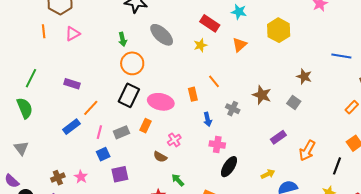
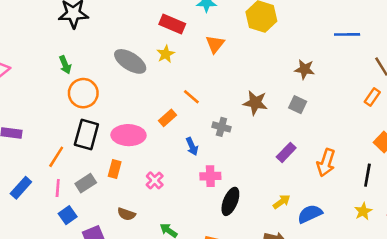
gray ellipse: (162, 35) -> (130, 61), moved
orange rectangle: (193, 94) -> (167, 118), turned 72
orange line: (91, 108) -> (56, 157), moved
brown semicircle: (160, 157) -> (126, 214), moved

